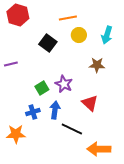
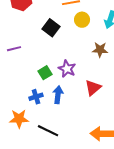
red triangle: (90, 103) -> (93, 88), turned 36
black line: (72, 129) -> (48, 131), moved

